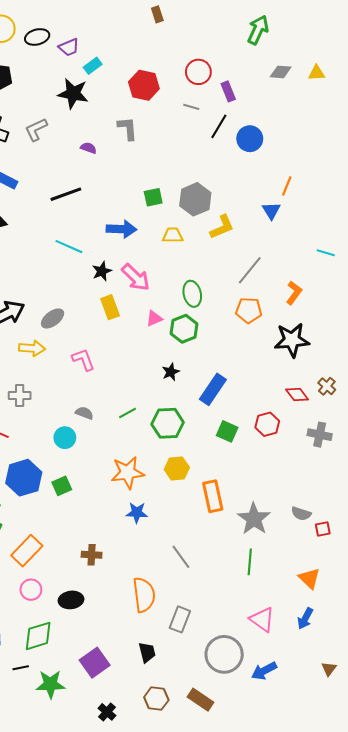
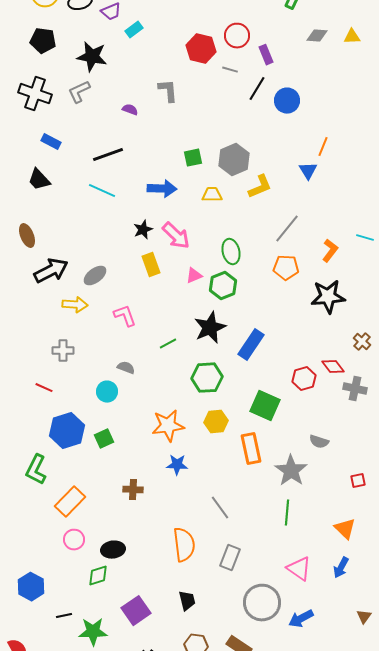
red hexagon: (144, 85) -> (201, 49), moved
black star: (73, 93) -> (92, 57), moved
cyan line: (69, 247) -> (102, 191), moved
cyan line: (326, 253) -> (365, 238), moved
black star: (171, 372) -> (210, 328), size x1.8
red diamond: (297, 394) -> (333, 367), moved
green line: (128, 413) -> (168, 344), moved
green square: (227, 431) -> (265, 406), moved, size x1.4
gray semicircle: (301, 514) -> (319, 442), moved
brown cross: (92, 555) -> (133, 490), moved
gray rectangle: (180, 619) -> (230, 558), moved
green diamond: (38, 636) -> (98, 576), moved, size x0.7

